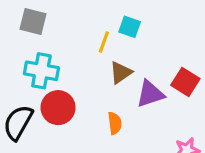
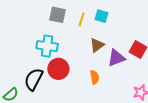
gray square: (33, 21) -> (57, 15), moved
yellow line: (104, 42) -> (82, 19), moved

